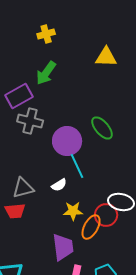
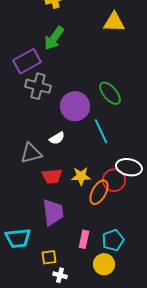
cyan line: (77, 166) -> (101, 131), moved
white semicircle: (59, 185) -> (57, 138), moved
red trapezoid: (15, 211) -> (52, 176), moved
purple trapezoid: (63, 247) -> (53, 212), moved

